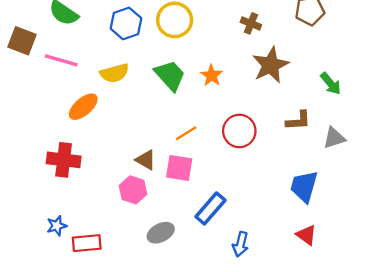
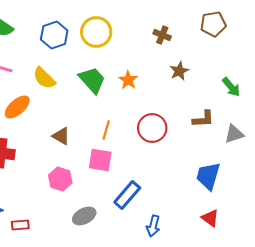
brown star: (271, 65) -> (179, 71), size x0.6
yellow semicircle: (114, 73) -> (44, 78), turned 60
orange line: (186, 133) -> (106, 130), turned -42
brown triangle: (146, 160) -> (61, 136), moved
red rectangle: (87, 243) -> (20, 225), size x0.7

